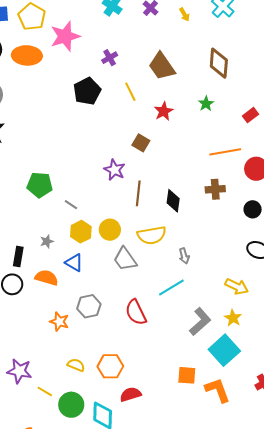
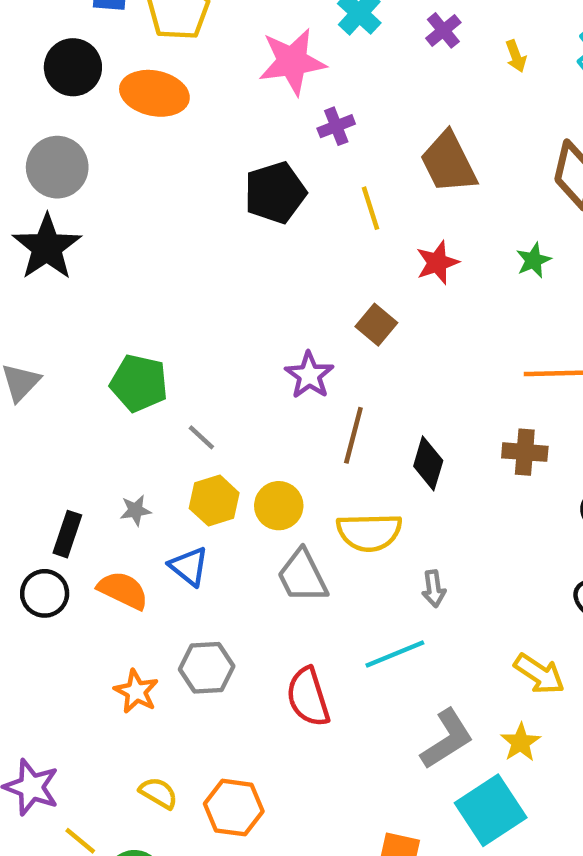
pink star: (65, 36) -> (292, 62), moved

